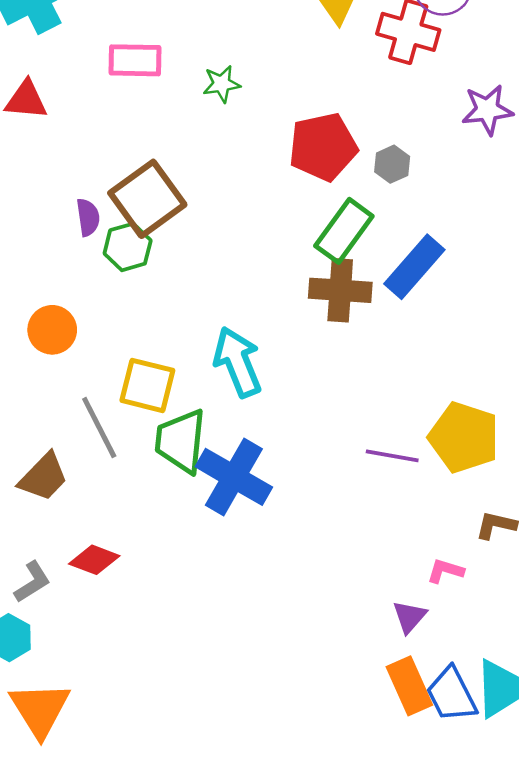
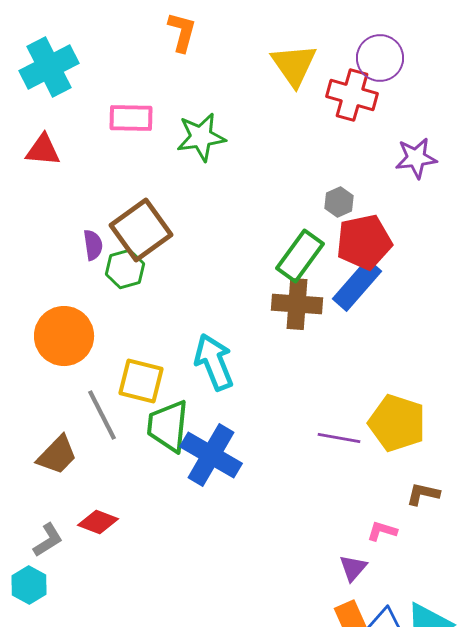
green star: (222, 84) -> (201, 137), size x1.6
red pentagon: (323, 147) -> (364, 242), moved
orange circle: (52, 330) -> (64, 336), size x1.5

